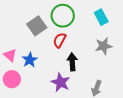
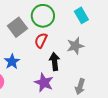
gray star: (104, 46) -> (75, 46), moved

